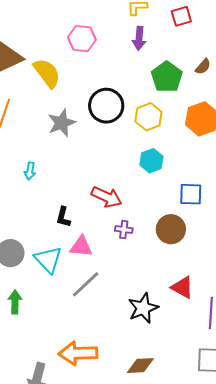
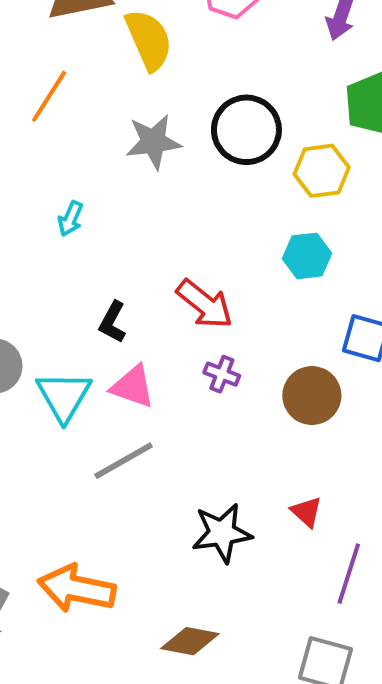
red triangle: (182, 287) -> (306, 512), size x0.7

